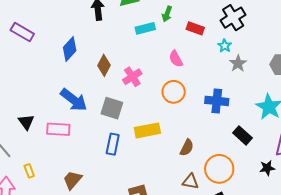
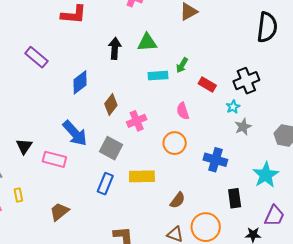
black rectangle: (243, 135) -> (235, 198), turned 30

